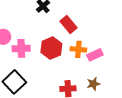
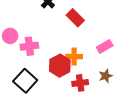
red hexagon: (51, 48) -> (60, 66), moved
orange cross: (78, 49) -> (74, 56), moved

